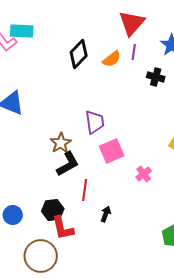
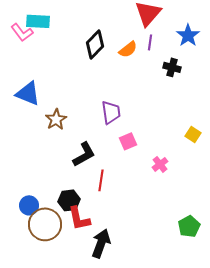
brown star: (61, 143) -> (56, 119), moved
pink square: (112, 151) -> (128, 141), size x0.7
black arrow: (106, 214) -> (101, 243), moved, size x1.8
brown circle: (41, 256) -> (45, 224), moved

